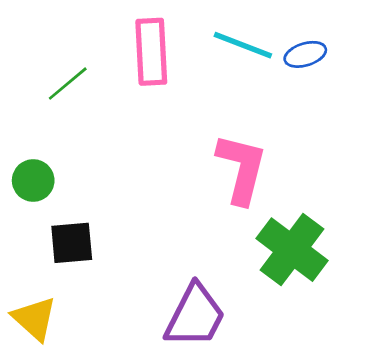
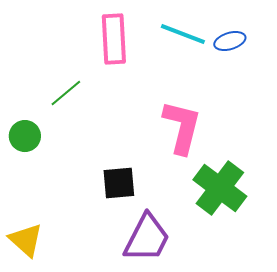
green line: (68, 84) -> (66, 93), moved
black square: (72, 243) -> (119, 183), moved

